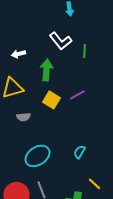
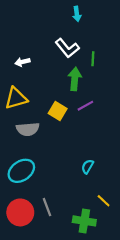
green arrow: (46, 70) -> (75, 79), moved
gray semicircle: (23, 117) -> (28, 129), size x1.5
cyan ellipse: (37, 156) -> (21, 171), moved

